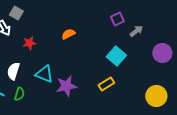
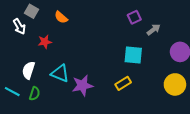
orange semicircle: (68, 34) -> (61, 17), moved, turned -112
cyan square: (116, 56) -> (133, 55), turned -36
yellow circle: (156, 96) -> (175, 84), moved

